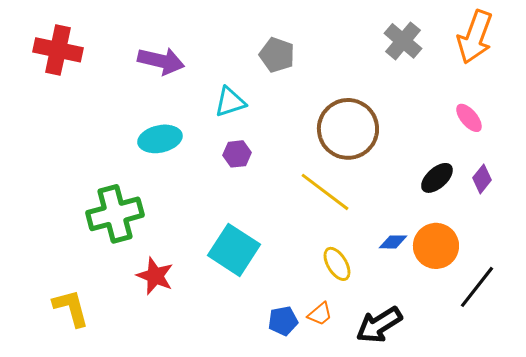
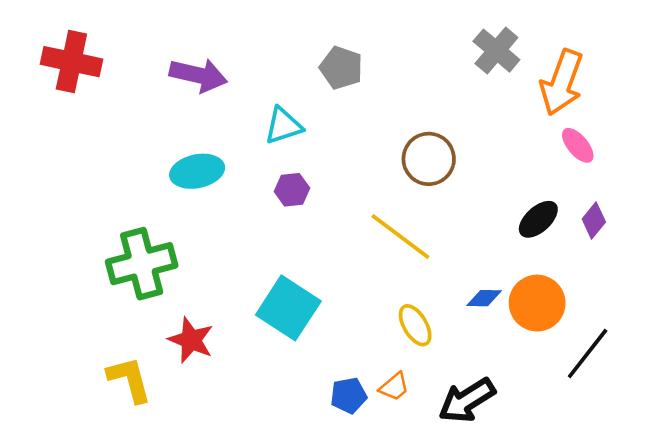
orange arrow: (475, 37) -> (562, 83), moved
brown circle: (348, 129) -> (429, 159), size x0.7
yellow L-shape: (71, 308) -> (129, 379), moved

